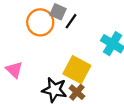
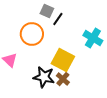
orange circle: (40, 22) -> (32, 34), moved

